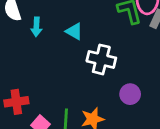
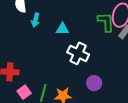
cyan triangle: (74, 31) -> (63, 29), turned -40

